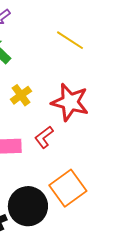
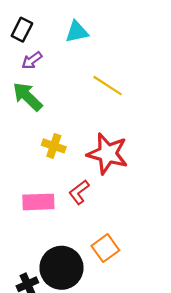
yellow cross: (21, 95) -> (54, 146), turned -35
orange square: (68, 188) -> (105, 248), size x0.7

